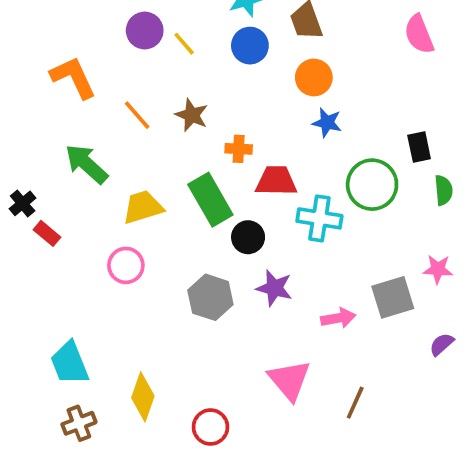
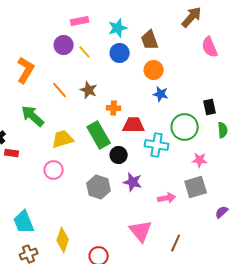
orange L-shape: (73, 77) -> (26, 70), turned 56
red rectangle: (47, 233) -> (12, 153), turned -32
pink star: (438, 269) -> (200, 160), moved

